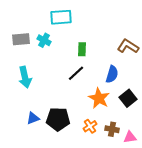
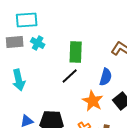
cyan rectangle: (61, 17) -> (27, 20), moved
green rectangle: (82, 49) -> (76, 52), size x1.5

